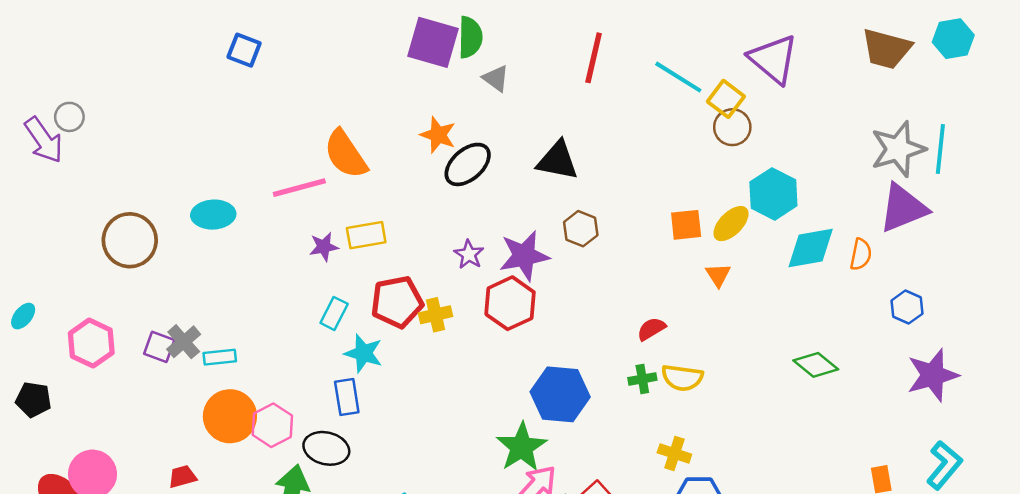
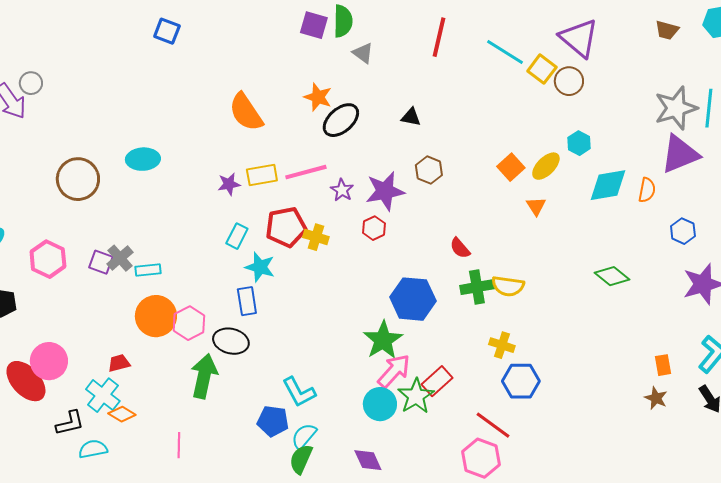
purple square: (433, 42) -> (314, 25), size x0.7
brown trapezoid: (886, 49) -> (667, 30), size x0.6
brown circle: (732, 127) -> (569, 81), moved
black triangle: (558, 161) -> (411, 117), size x0.6
pink line: (299, 188) -> (306, 172), moved
cyan hexagon: (773, 194) -> (579, 143), size x0.6
orange square: (686, 225) -> (511, 167), turned -36
red hexagon: (510, 303) -> (374, 228), size x0.6
yellow cross: (436, 315) -> (316, 237), turned 30
red semicircle: (651, 329) -> (460, 248), moved, turned -100
green cross: (642, 379) -> (477, 287), size x1.5

